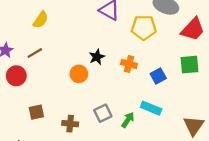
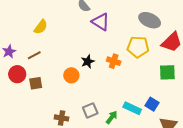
yellow pentagon: (144, 28) -> (138, 47), moved
orange cross: (129, 64) -> (114, 61), moved
blue square: (158, 76) -> (152, 104), moved, turned -32
brown square: (36, 112) -> (36, 83), moved

